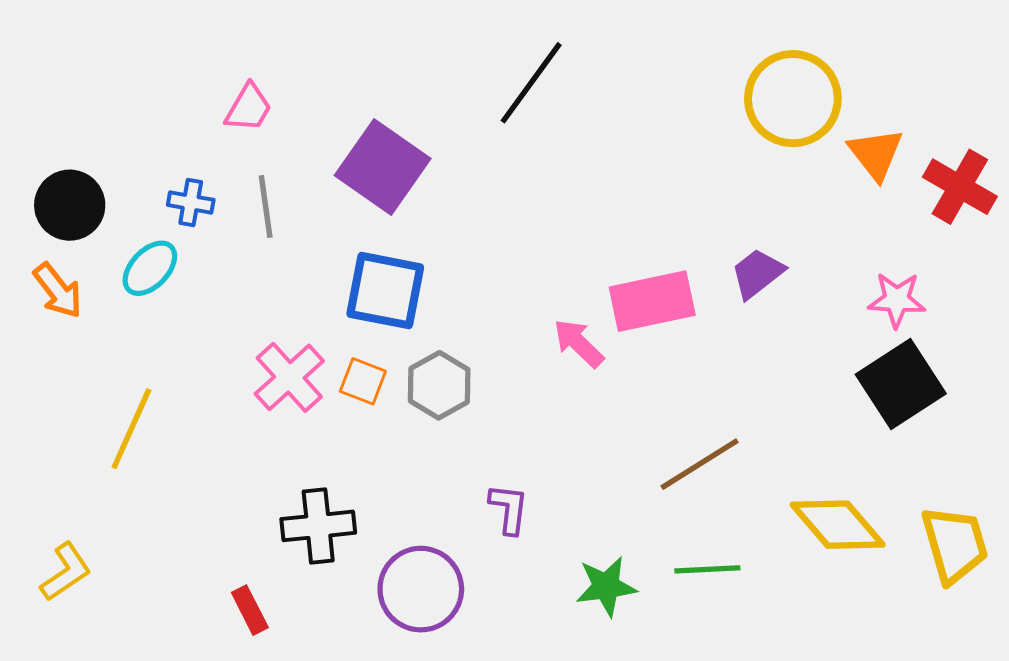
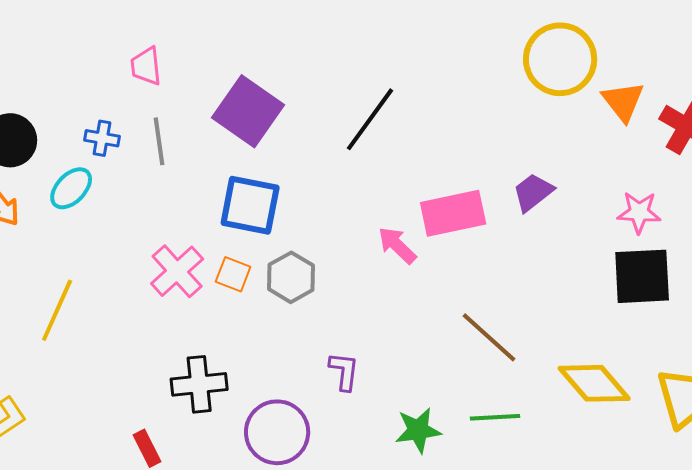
black line: (531, 83) -> (370, 119), moved
pink trapezoid: (249, 108) -> (146, 66), turned 144
black square: (901, 384) -> (642, 276), turned 30
brown line: (700, 464) -> (489, 337), turned 74

